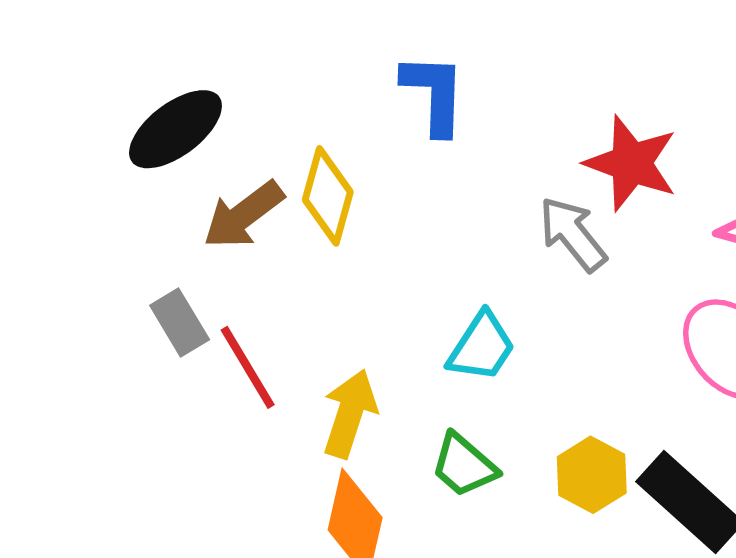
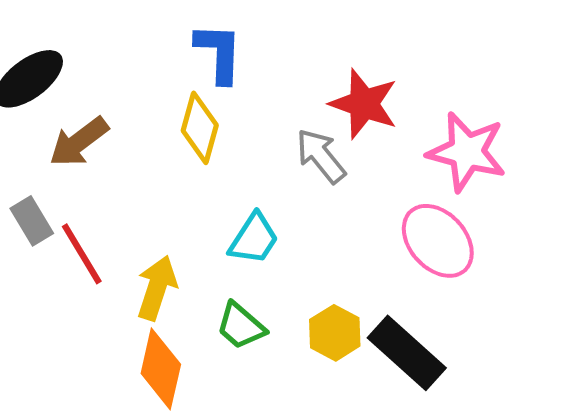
yellow diamond: (328, 196) -> (200, 128), moved

